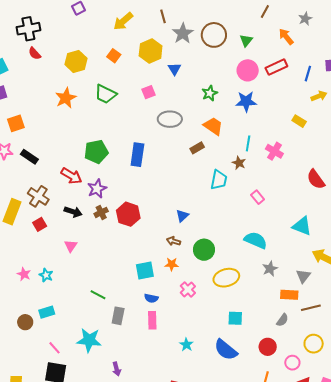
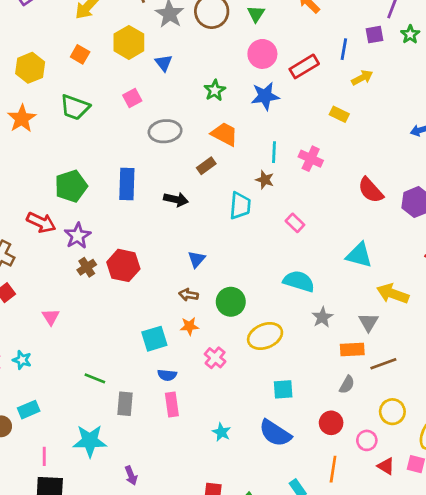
red rectangle: (276, 67) -> (304, 66), moved
black arrow: (73, 212) -> (176, 199), moved
pink line: (54, 348) -> (44, 456), turned 48

